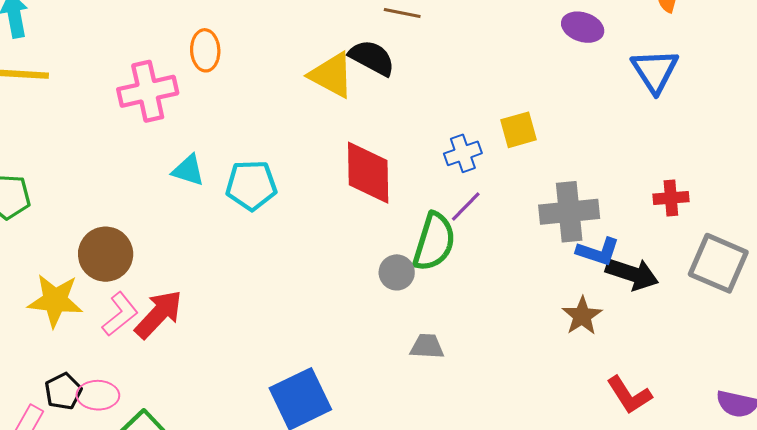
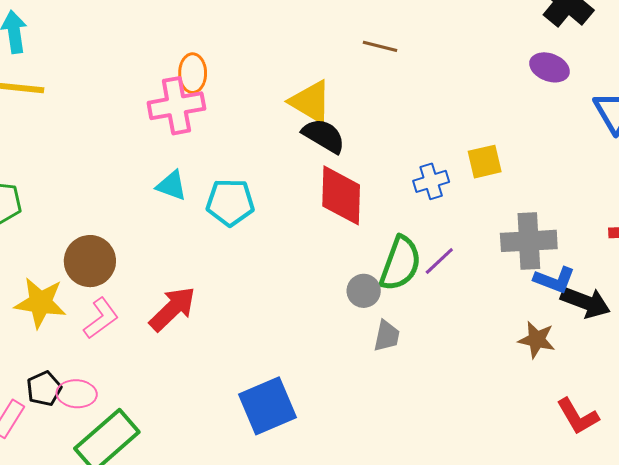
black semicircle: (372, 58) -> (324, 136), moved
pink cross: (148, 91) -> (176, 106), moved
purple line: (466, 206) -> (439, 261), moved
red arrow: (159, 314) -> (172, 309), moved
brown star: (582, 316) -> (537, 340), turned -30
gray trapezoid: (427, 346) -> (387, 336), moved, turned 96

